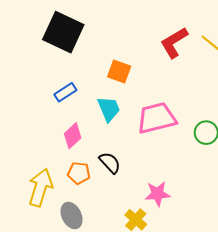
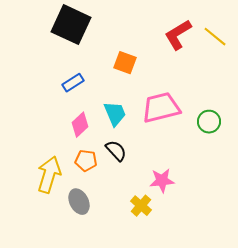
cyan trapezoid: (109, 109) -> (115, 114), moved

